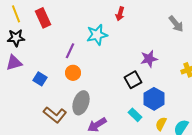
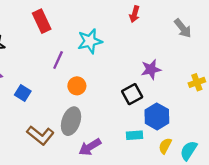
red arrow: (120, 14) -> (135, 14), moved
red rectangle: (43, 18) -> (42, 21), moved
orange circle: (73, 73) -> (77, 86), moved
cyan rectangle: (135, 115) -> (135, 135), turned -48

